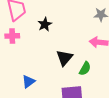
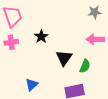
black star: (45, 24) -> (41, 37), moved

